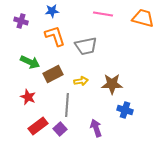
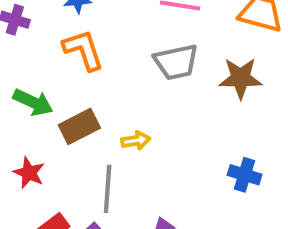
gray trapezoid: (86, 46) -> (176, 62), moved
brown star: (112, 84) -> (241, 78), moved
blue cross: (125, 110) -> (245, 175), moved

